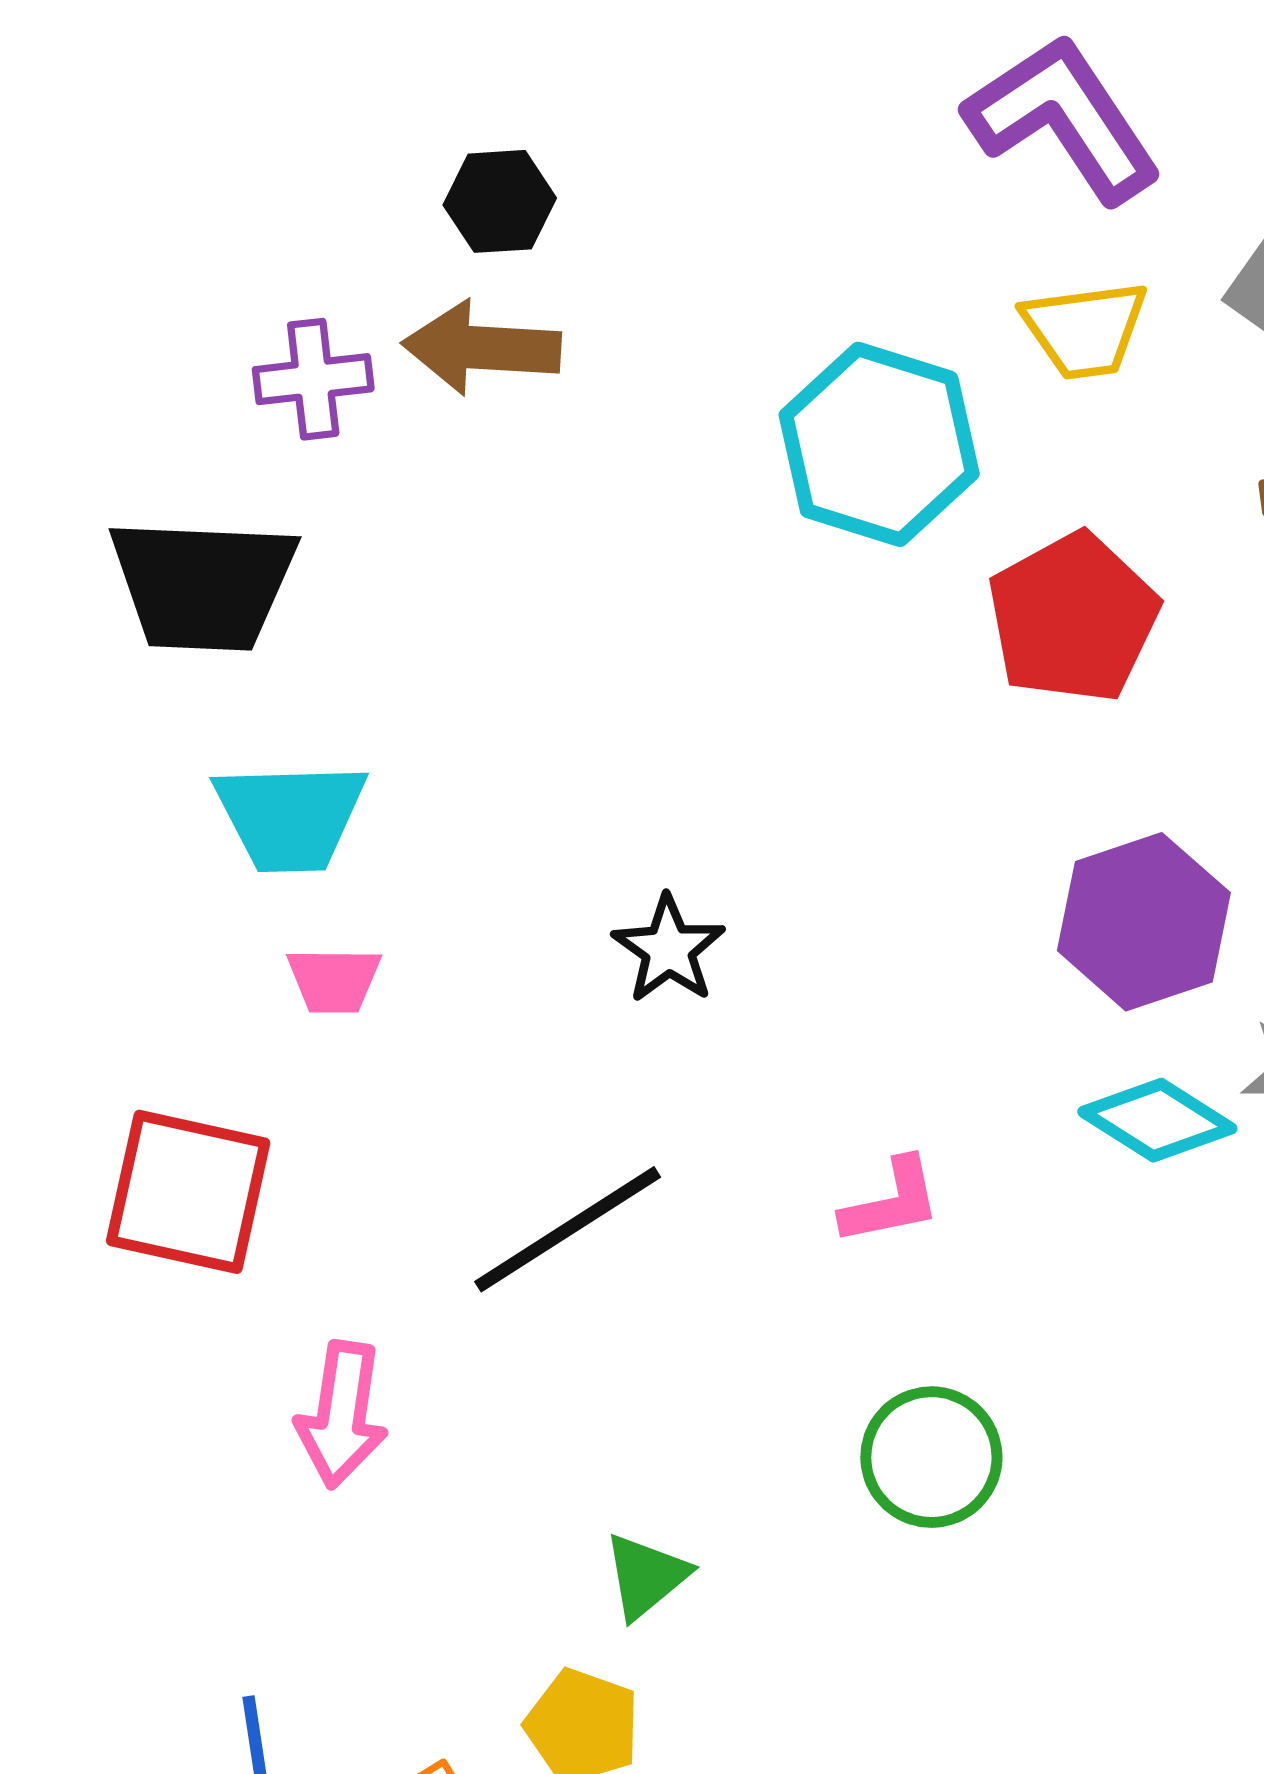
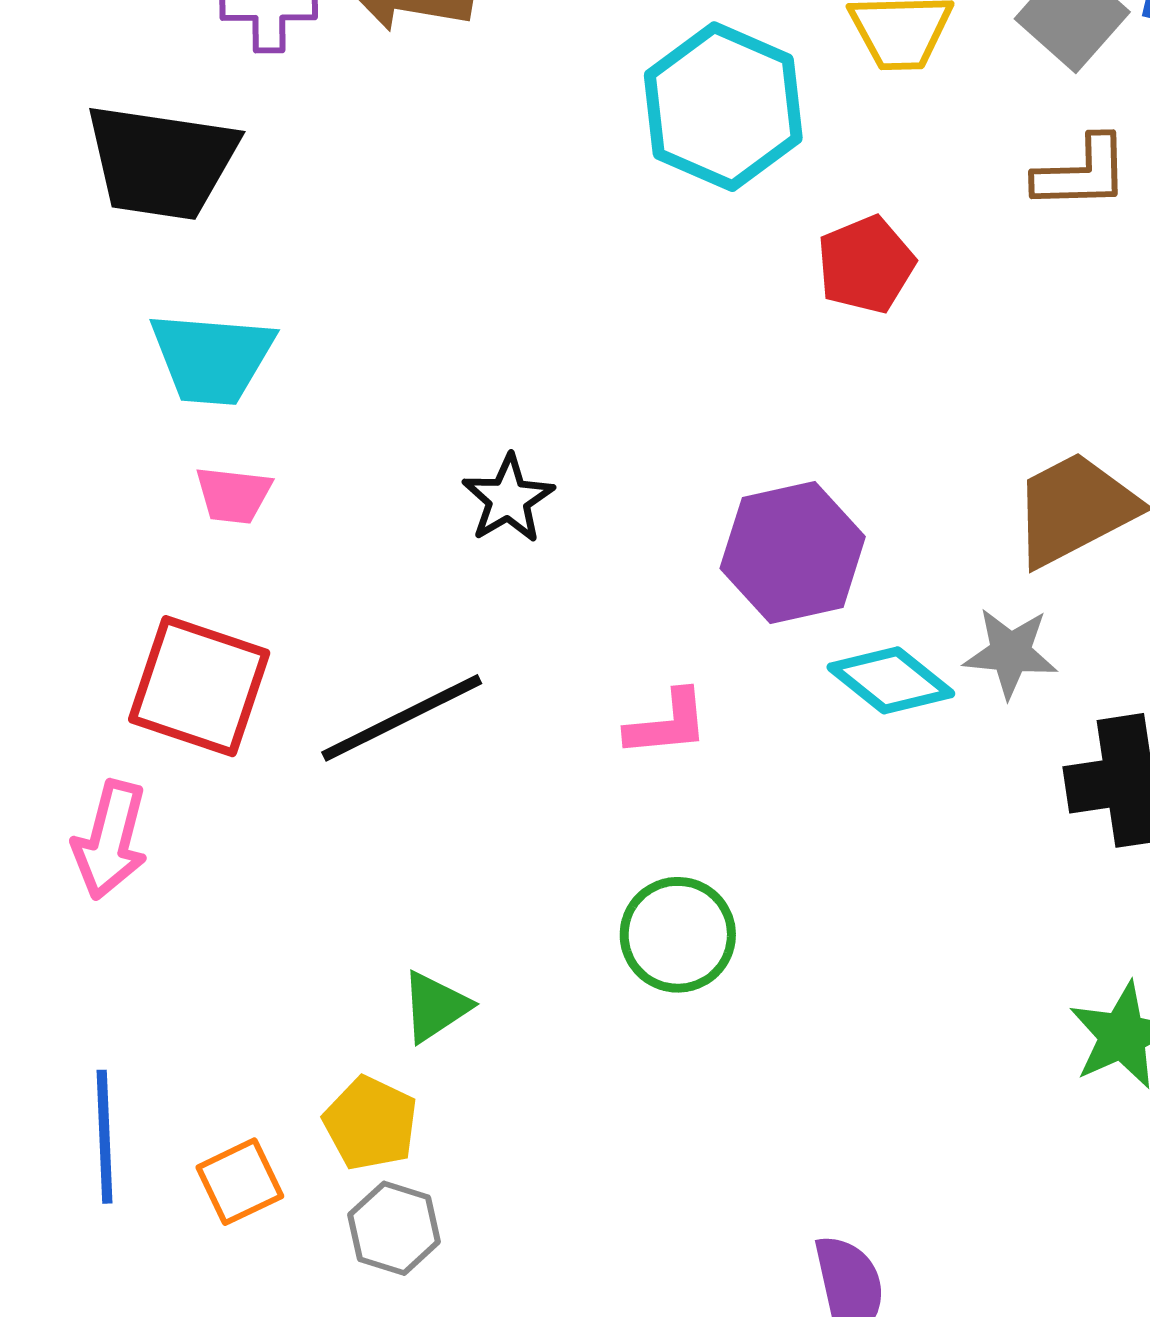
red pentagon: (1073, 618) -> (866, 265), size x0.7
purple hexagon: (1144, 922) -> (793, 552), moved
red square: (188, 1192) -> (199, 686), moved
pink arrow: (342, 1415) -> (110, 840), moved

